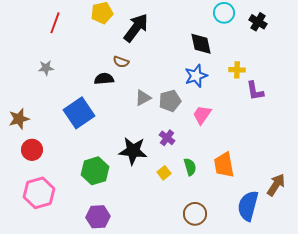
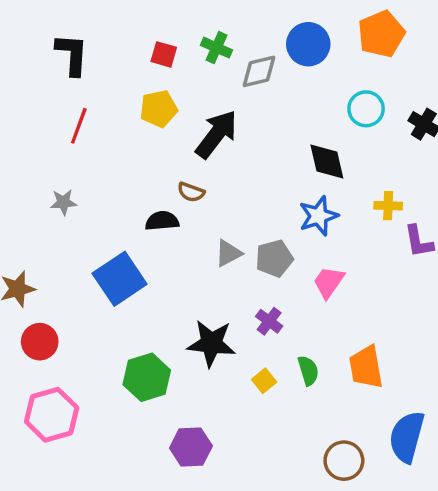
brown circle: (195, 214) -> (344, 461), moved
purple hexagon: (98, 217) -> (191, 447), moved

